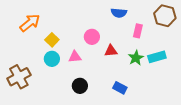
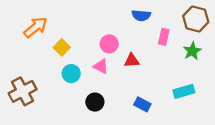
pink triangle: (75, 57) -> (101, 66), moved, turned 32
cyan rectangle: (157, 57) -> (184, 91), moved
green star: (136, 58) -> (192, 51), moved
cyan circle: (52, 59) -> (71, 74), moved

